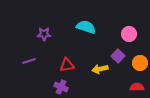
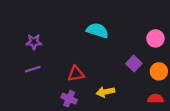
purple star: (44, 34) -> (34, 42), moved
pink circle: (129, 34) -> (155, 38), moved
yellow arrow: (100, 69) -> (105, 92), moved

